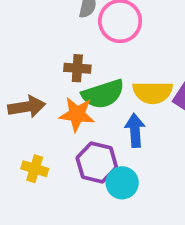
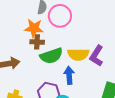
orange star: (77, 114) -> (34, 28), moved

